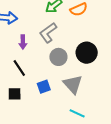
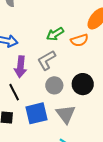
purple arrow: (23, 42) -> (20, 67), size x1.5
blue square: (44, 87) -> (37, 113), size x1.6

